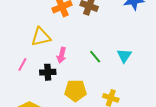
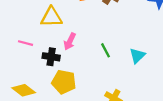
pink line: (22, 65) -> (25, 43), turned 64
yellow pentagon: (75, 91) -> (64, 82), moved

